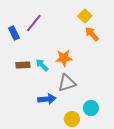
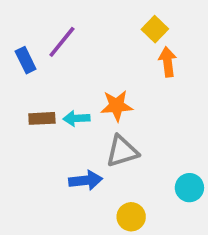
orange arrow: (92, 34) -> (168, 62), turned 35
cyan arrow: (42, 65) -> (77, 118), turned -48
cyan circle: (91, 108) -> (189, 188), moved

